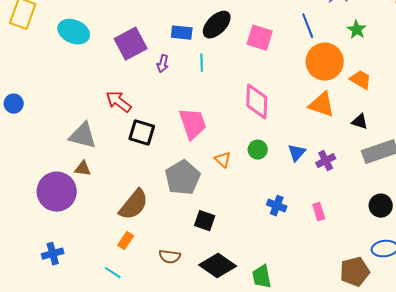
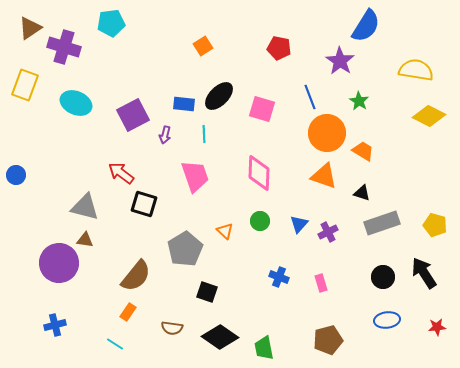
pink trapezoid: (193, 124) -> (195, 176), moved
brown pentagon: (355, 272) -> (328, 340), moved

